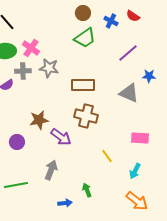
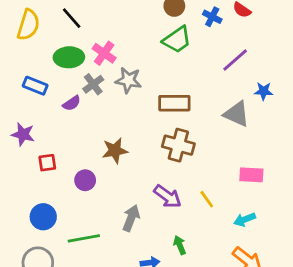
gray cross: (23, 71) -> (93, 84), turned -35
purple arrow: (61, 137) -> (168, 196), moved
cyan arrow: (135, 171) -> (245, 219), turned 42

